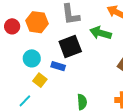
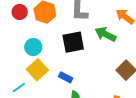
blue rectangle: (58, 66) -> (66, 77), moved
yellow square: (40, 80) -> (37, 70), size x1.5

